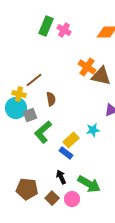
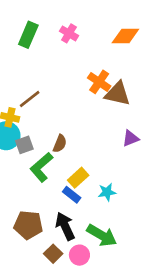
green rectangle: (46, 26) -> (28, 35), moved
brown semicircle: (51, 99) -> (60, 144), moved, turned 32
cyan star: (93, 130) -> (107, 192), moved
black arrow: (61, 177) -> (65, 226), size x1.5
brown pentagon: (27, 189) -> (28, 225), moved

